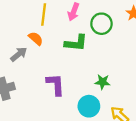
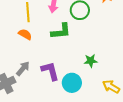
gray arrow: (19, 54) -> (23, 68), moved
cyan circle: (89, 106) -> (72, 83), moved

